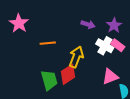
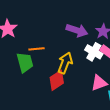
purple arrow: (88, 24) -> (77, 30), size x1.5
green trapezoid: (49, 80) -> (25, 62), moved

